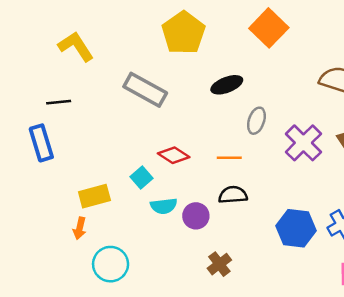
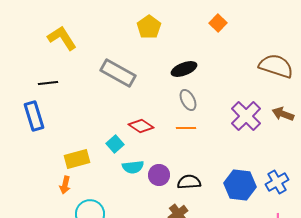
orange square: (269, 28) -> (218, 23), size x0.6
yellow pentagon: (184, 33) -> (149, 27), size x0.7
gray ellipse: (256, 121) -> (188, 100), moved, turned -45
black semicircle: (233, 195) -> (189, 182), moved

